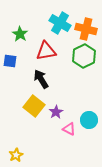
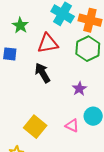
yellow square: (34, 106) -> (35, 127), moved
purple star: (56, 112) -> (79, 89), moved

